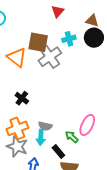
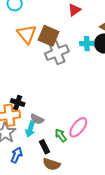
cyan cross: (69, 39) -> (87, 44), moved
orange triangle: (17, 57) -> (27, 34), moved
black cross: (22, 98) -> (18, 103), moved, turned -32

